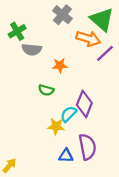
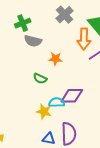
orange arrow: (88, 39) -> (84, 39), turned 65
purple diamond: (84, 104) -> (72, 96), turned 60
cyan semicircle: (68, 114) -> (57, 102), turned 35

